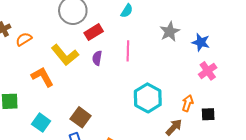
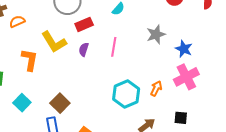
pink cross: (208, 71) -> (186, 77), size x1.4
orange L-shape: (42, 77) -> (30, 60), turned 30
orange arrow: (188, 103) -> (156, 88), moved

